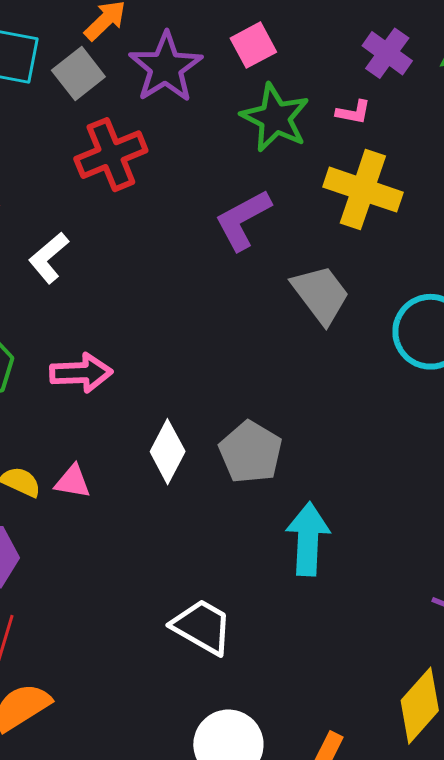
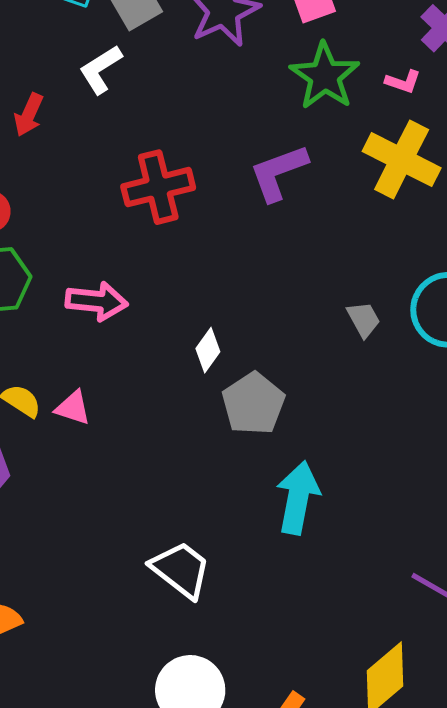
red cross: (111, 155) -> (158, 187), moved
white L-shape: (49, 258) -> (101, 69), moved
gray trapezoid: (321, 294) -> (364, 319), moved, size x0.6
white diamond: (168, 452) -> (208, 350), moved, size x0.7

